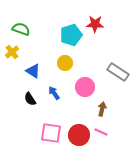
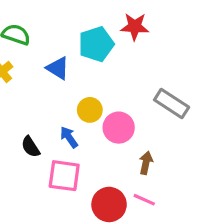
yellow circle: (65, 63) -> (90, 110), moved
blue triangle: (33, 71) -> (58, 68), moved
pink square: (51, 133) -> (64, 176), moved

